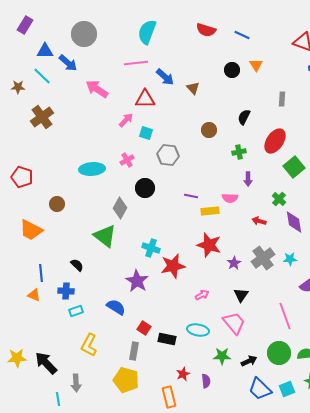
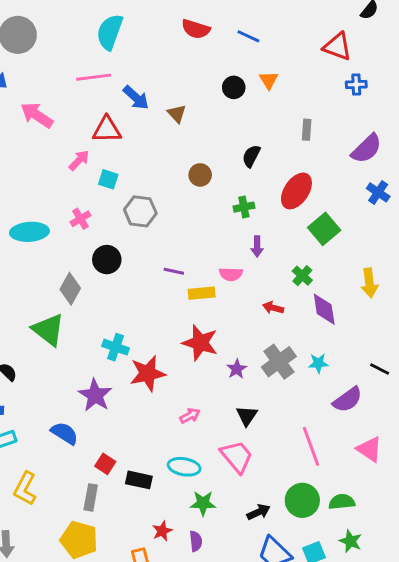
green star: (222, 356) -> (203, 503), moved

